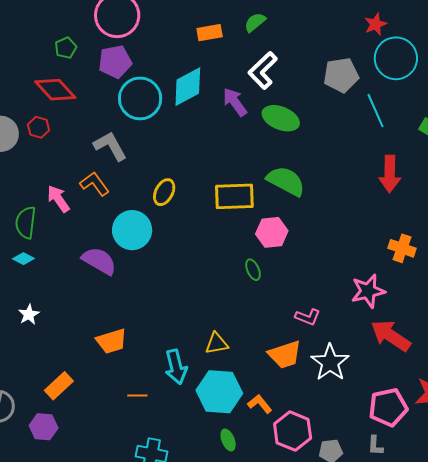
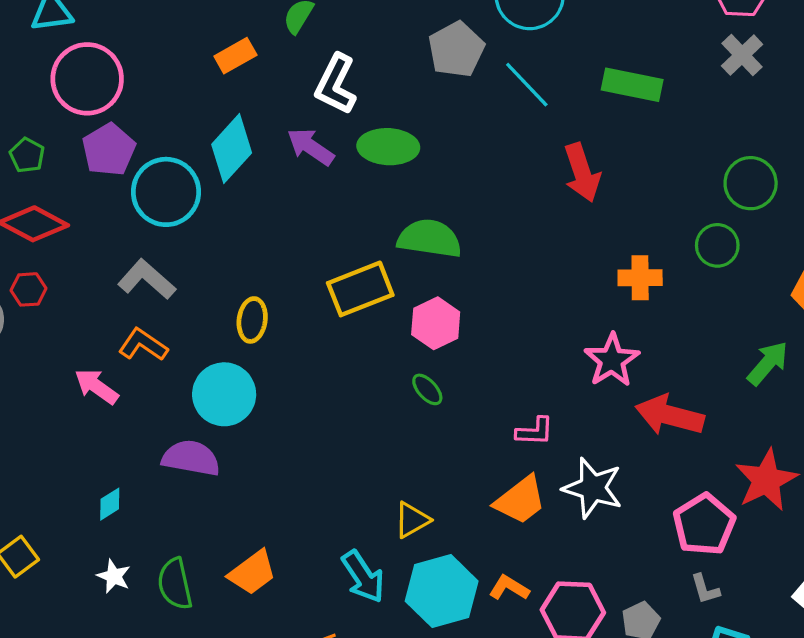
green semicircle: (26, 223) -> (175, 584), moved
cyan diamond: (23, 259) -> (110, 504), moved, turned -40

